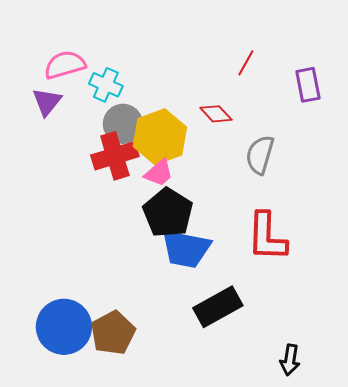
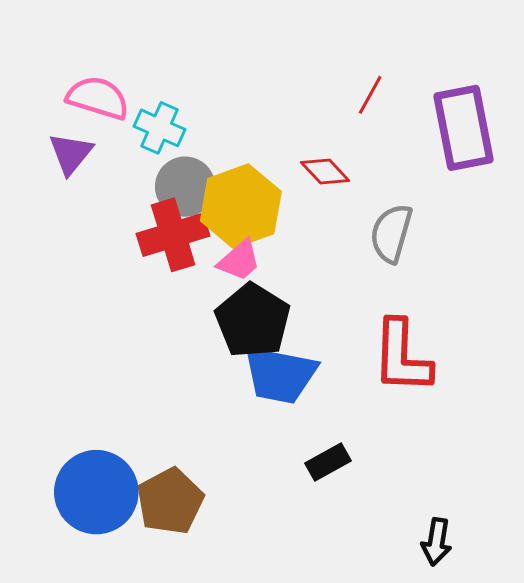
pink semicircle: (65, 65) -> (98, 98), turned 33
purple rectangle: (308, 85) -> (464, 128), size x1.6
black rectangle: (218, 307) -> (328, 462), size x0.6

